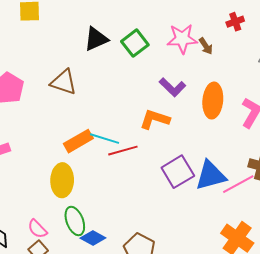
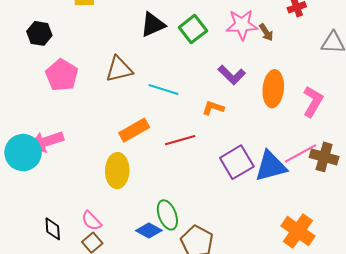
brown triangle: (64, 82) -> (119, 69), turned -32
orange L-shape: (155, 119) -> (213, 108), size x0.7
cyan line: (105, 139) -> (163, 89), moved
pink line: (238, 184) -> (300, 153), moved
green ellipse: (75, 221) -> (167, 215), moved

